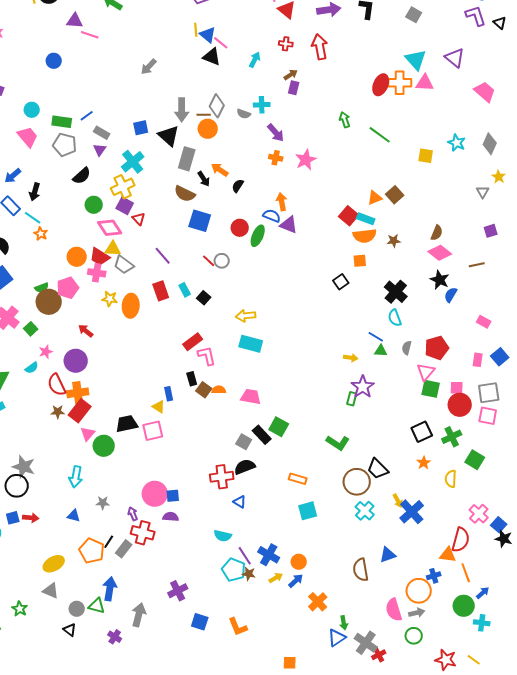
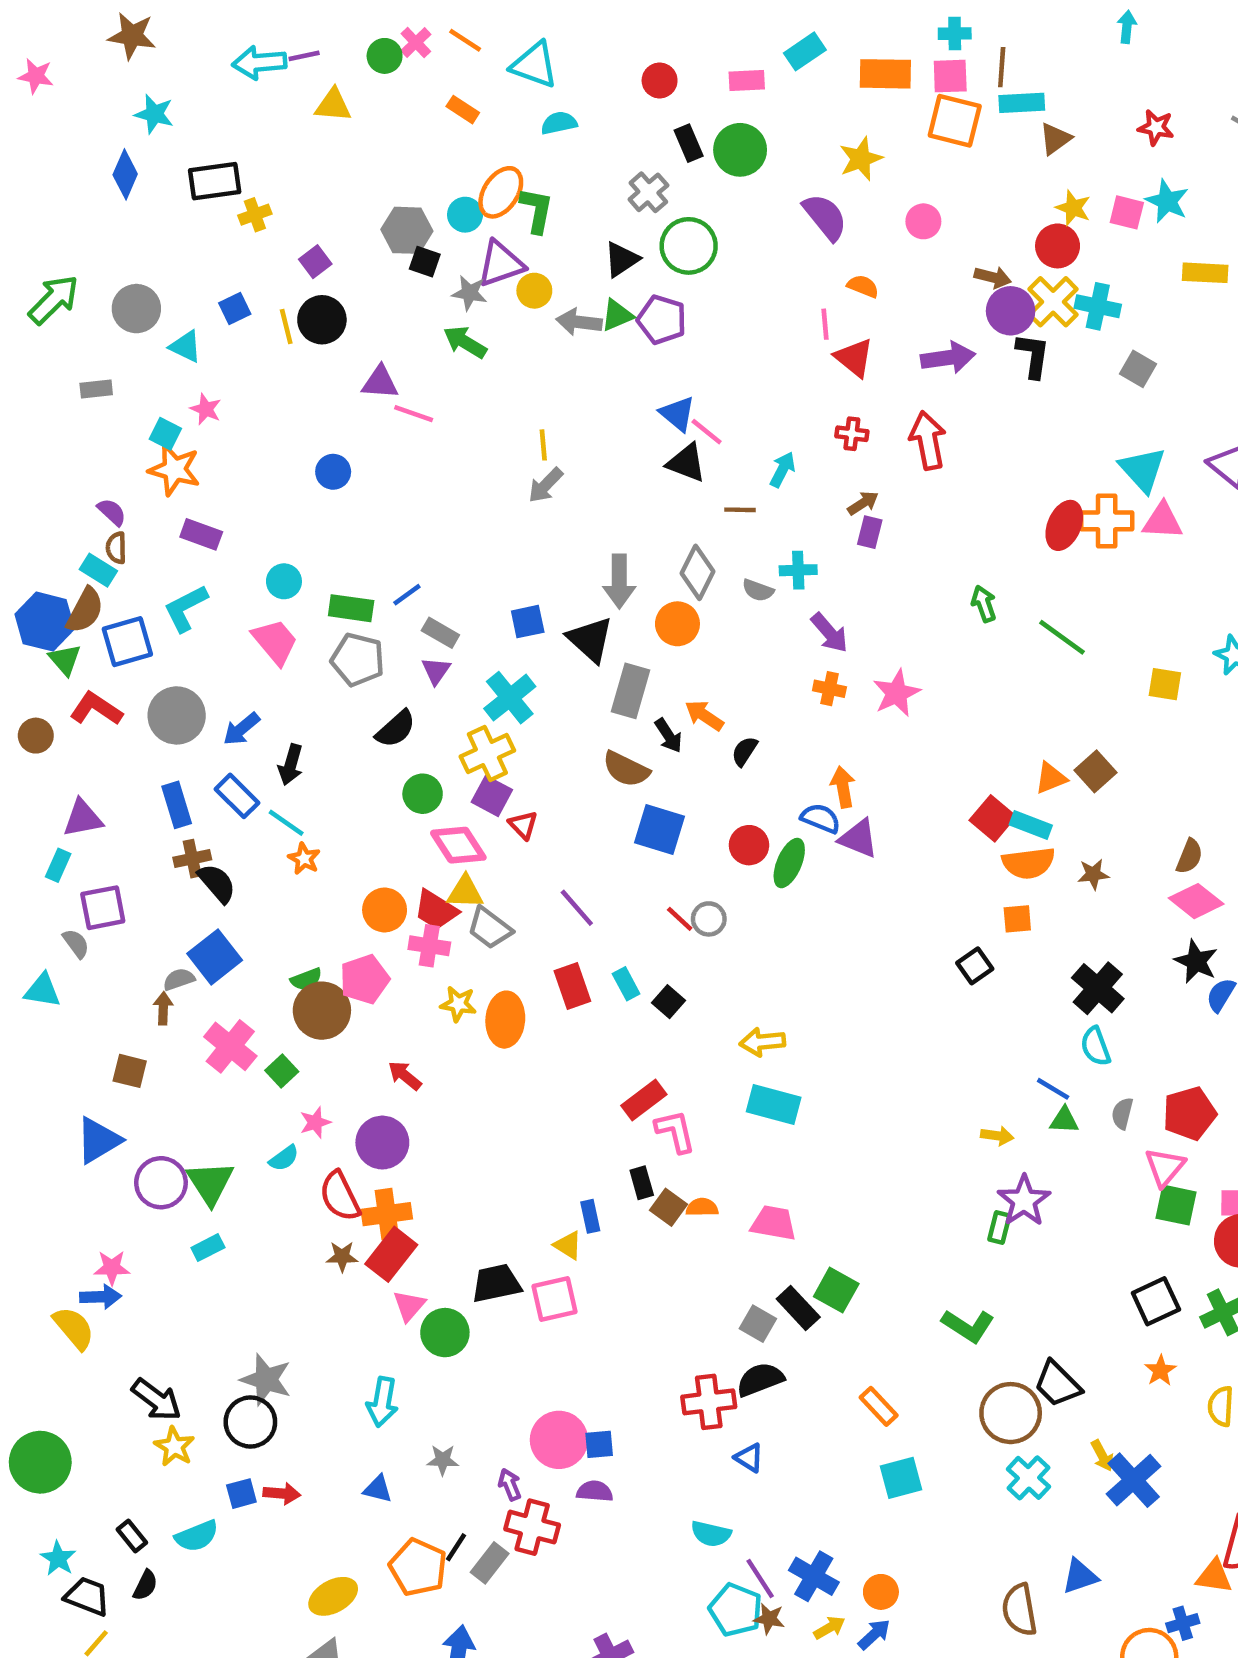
yellow line: (196, 30) -> (543, 445), moved
brown line: (204, 115) -> (740, 510), moved
orange rectangle: (298, 479) -> (879, 1406), turned 30

